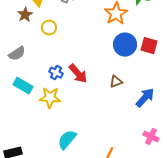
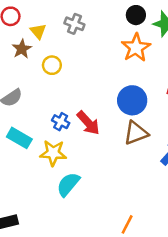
blue circle: (125, 45) -> (132, 100), moved
brown triangle: (116, 82) -> (136, 133), size x1.5
cyan semicircle: (67, 140) -> (68, 184), moved

